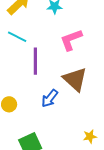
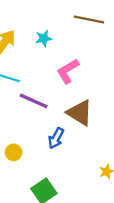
purple line: (35, 61) -> (34, 101), turned -56

